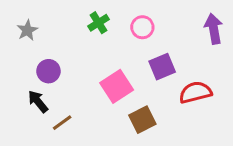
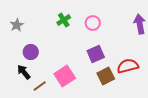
purple square: (162, 67) -> (96, 54), moved
pink square: (117, 86) -> (65, 76), moved
brown square: (142, 120) -> (106, 76), moved

